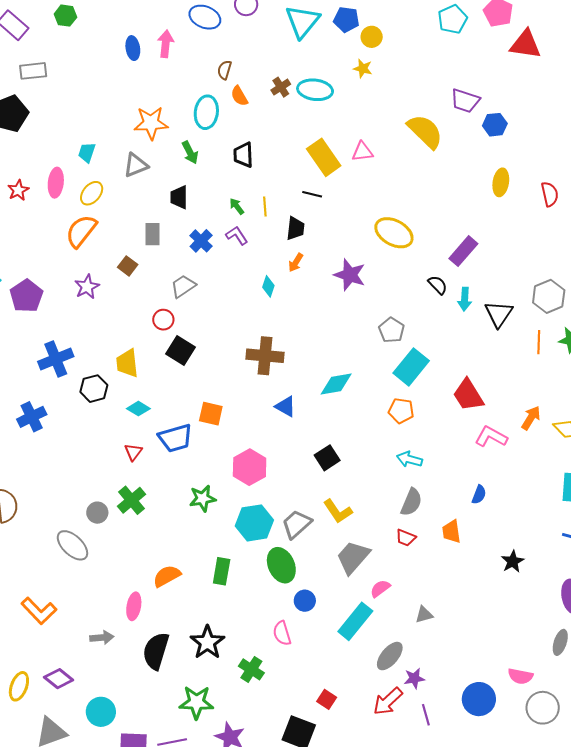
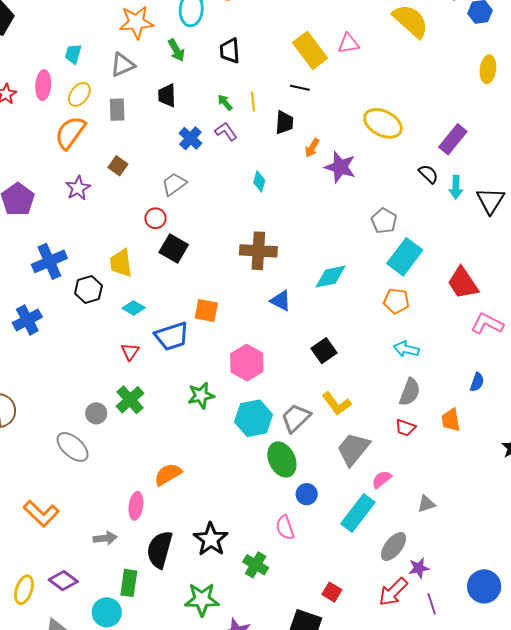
gray rectangle: (153, 234) -> (117, 110), moved
orange arrow: (296, 262) -> (312, 148), moved
green rectangle: (222, 571) -> (129, 583), moved

